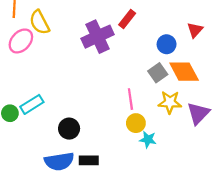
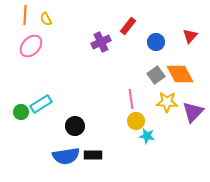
yellow semicircle: (39, 22) -> (46, 19), moved, size x0.6
purple cross: (98, 37) -> (101, 42), size x0.7
blue circle: (167, 44) -> (156, 42), moved

